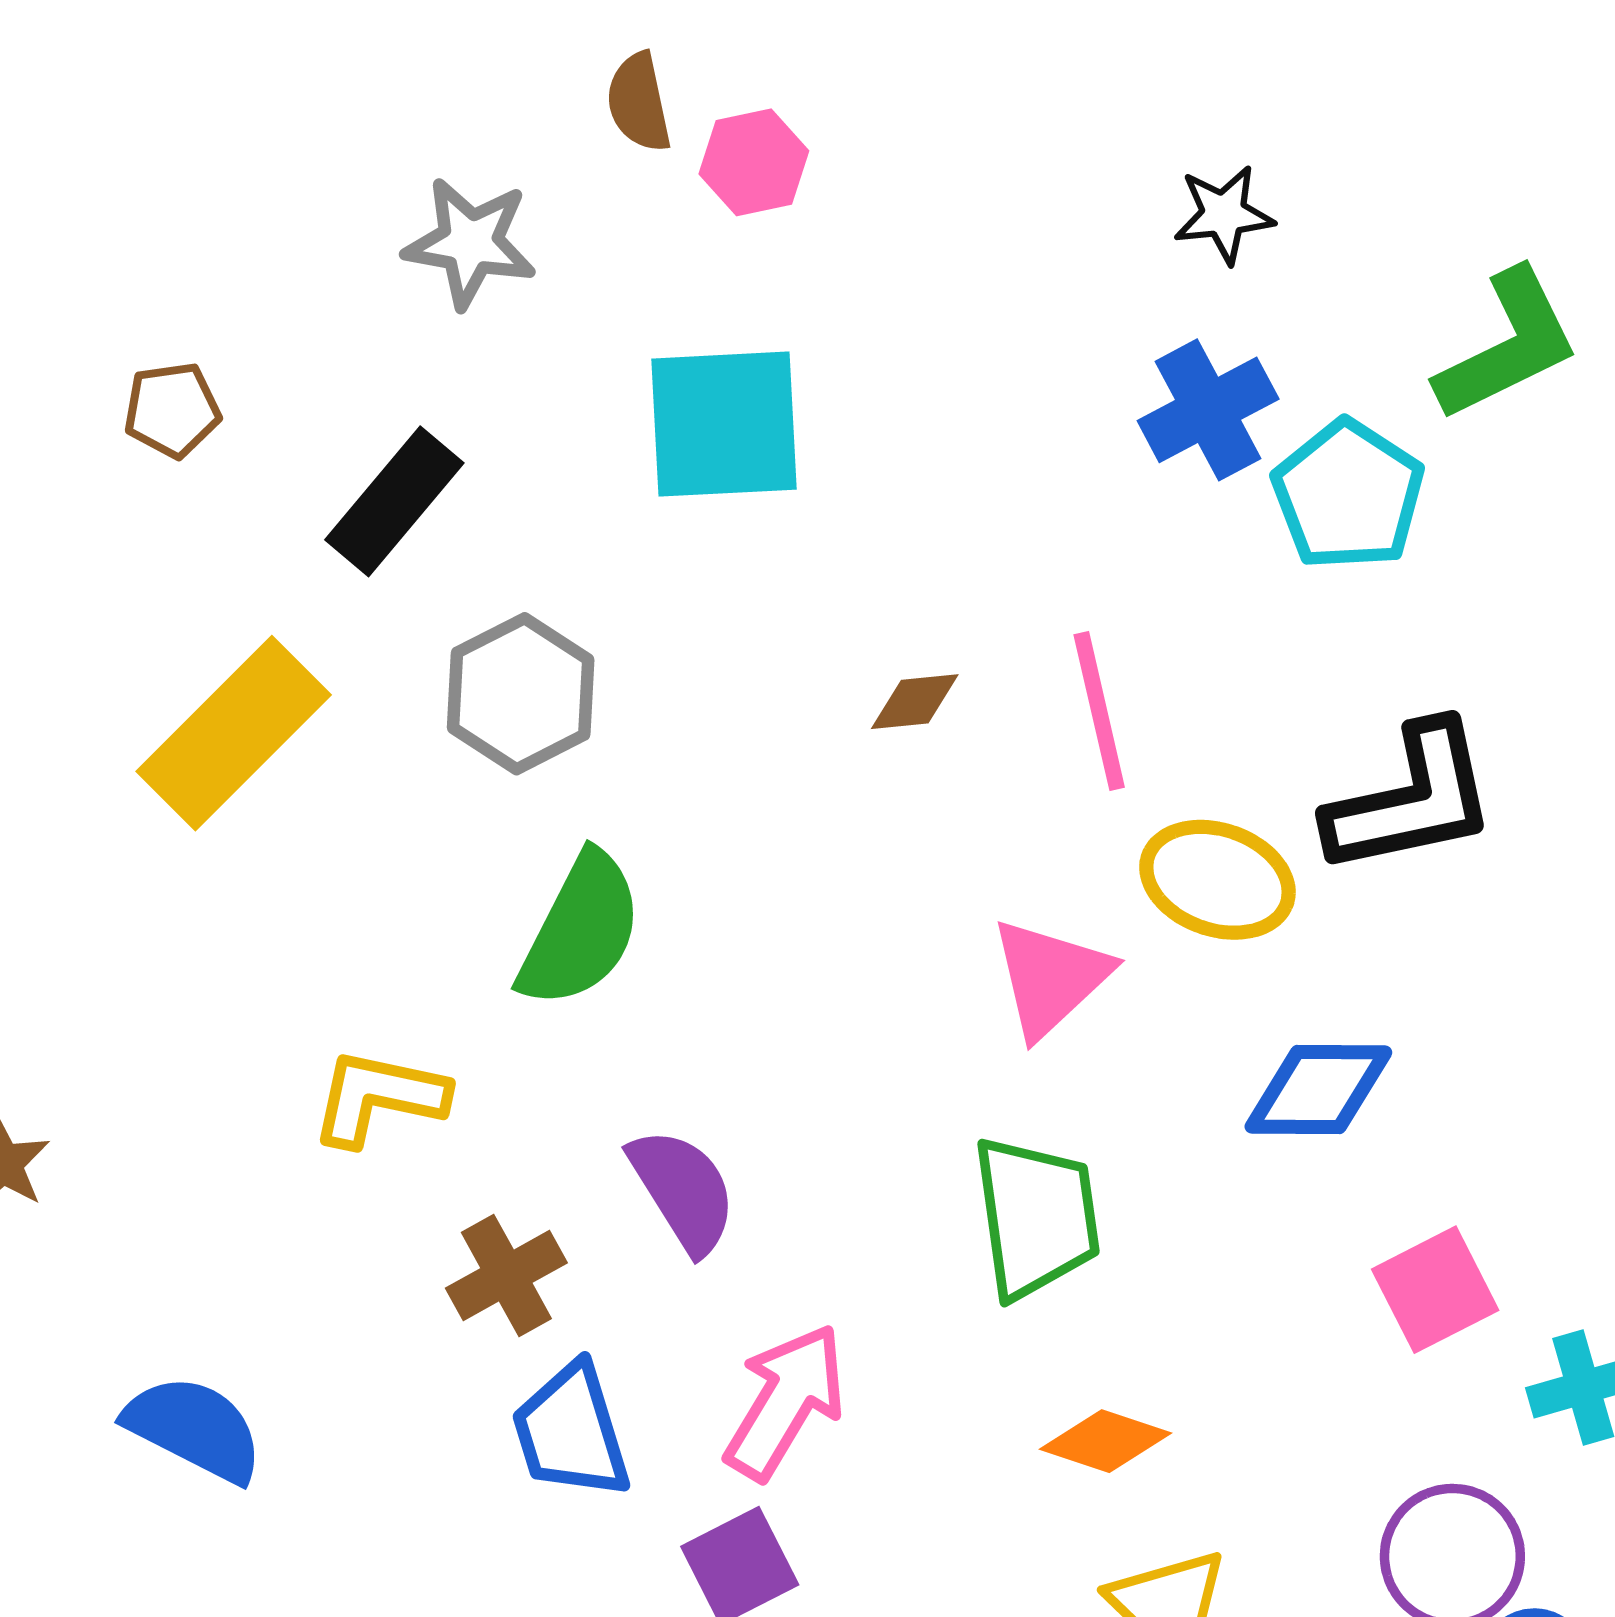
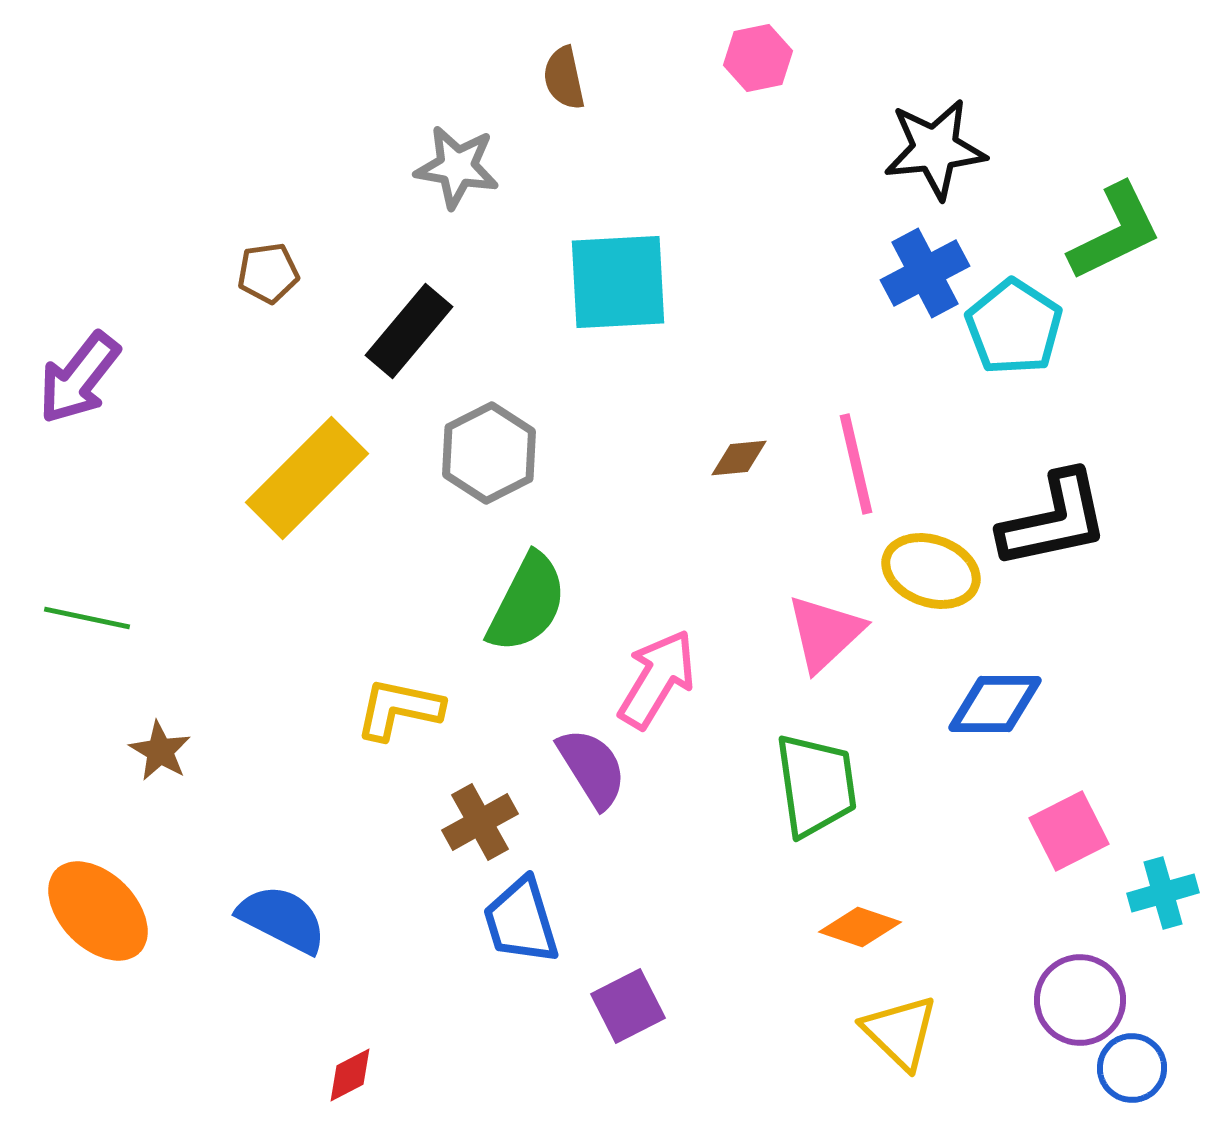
pink hexagon: (754, 162) -> (758, 58), moved
black star: (1224, 214) -> (935, 149), size x1.6
pink arrow: (785, 1402) -> (657, 679), moved

